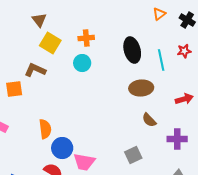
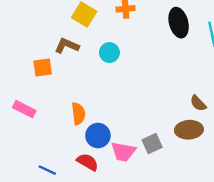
cyan circle: (82, 63) -> (109, 53), moved
brown ellipse: (141, 88) -> (189, 130), moved
gray square: (133, 155) -> (152, 144), moved

